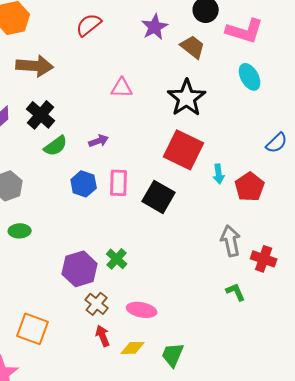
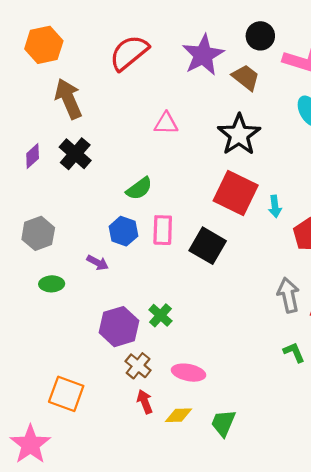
red semicircle: (89, 25) -> (129, 53), size x1.4
purple star: (155, 27) -> (203, 55), size x1.4
brown arrow: (35, 66) -> (68, 99), turned -117
purple arrow: (99, 141) -> (98, 263), moved, turned 48
green semicircle: (56, 146) -> (139, 189), moved
cyan arrow: (219, 174) -> (275, 206), moved

